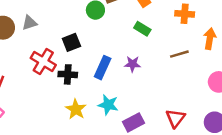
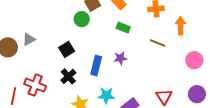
brown line: (179, 54) -> (158, 43), turned 49
red cross: (43, 61) -> (35, 85), moved
black cross: (68, 74) -> (68, 76), turned -35

